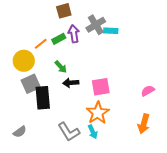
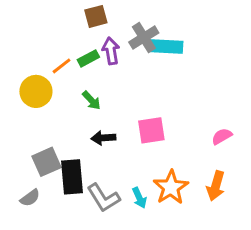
cyan rectangle: (111, 31) -> (166, 46), size x1.5
black arrow: (71, 83) -> (103, 138), moved
gray square: (31, 84) -> (46, 162), moved
black rectangle: (43, 98) -> (72, 177), moved
orange star: (98, 113) -> (171, 187), moved

